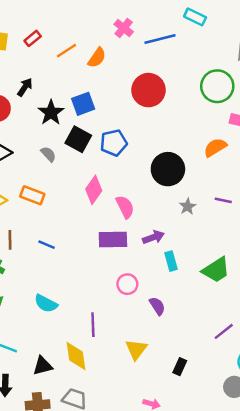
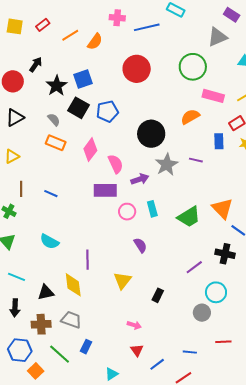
pink cross: (124, 28) -> (117, 18), turned -35
orange rectangle: (32, 195) -> (56, 143), moved
gray star: (188, 207) -> (167, 165), size x1.6
purple arrow: (153, 237) -> (140, 179), moved
pink circle: (127, 284) -> (127, 212), moved

